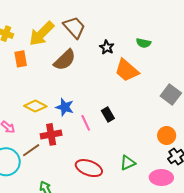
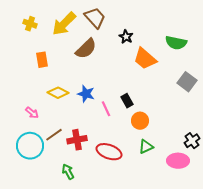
green semicircle: (144, 43) -> (176, 43), moved, size x1.5
orange rectangle: (21, 59) -> (42, 60), moved
red cross: (51, 134) -> (77, 140), moved
orange circle: (167, 136) -> (140, 121), moved

